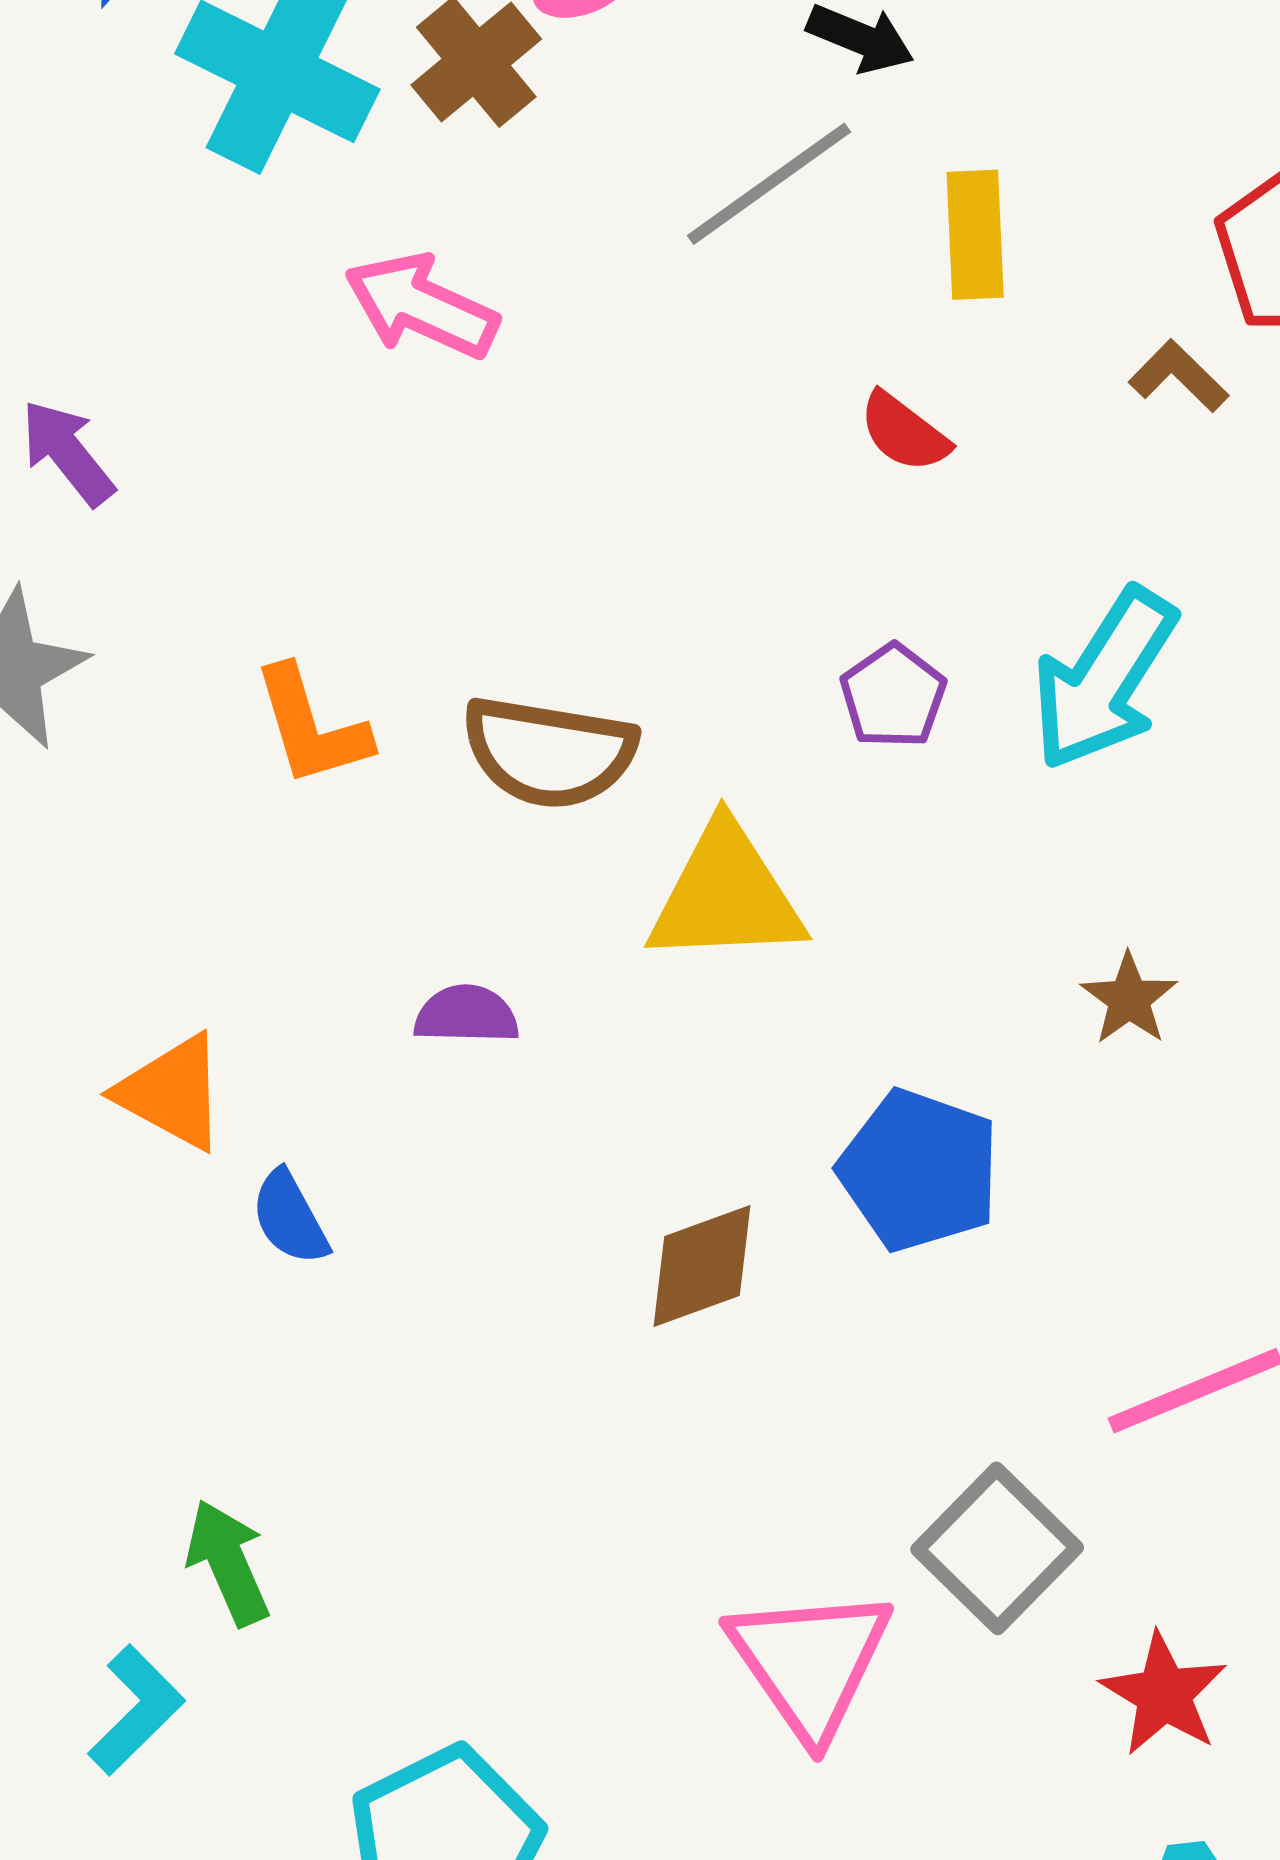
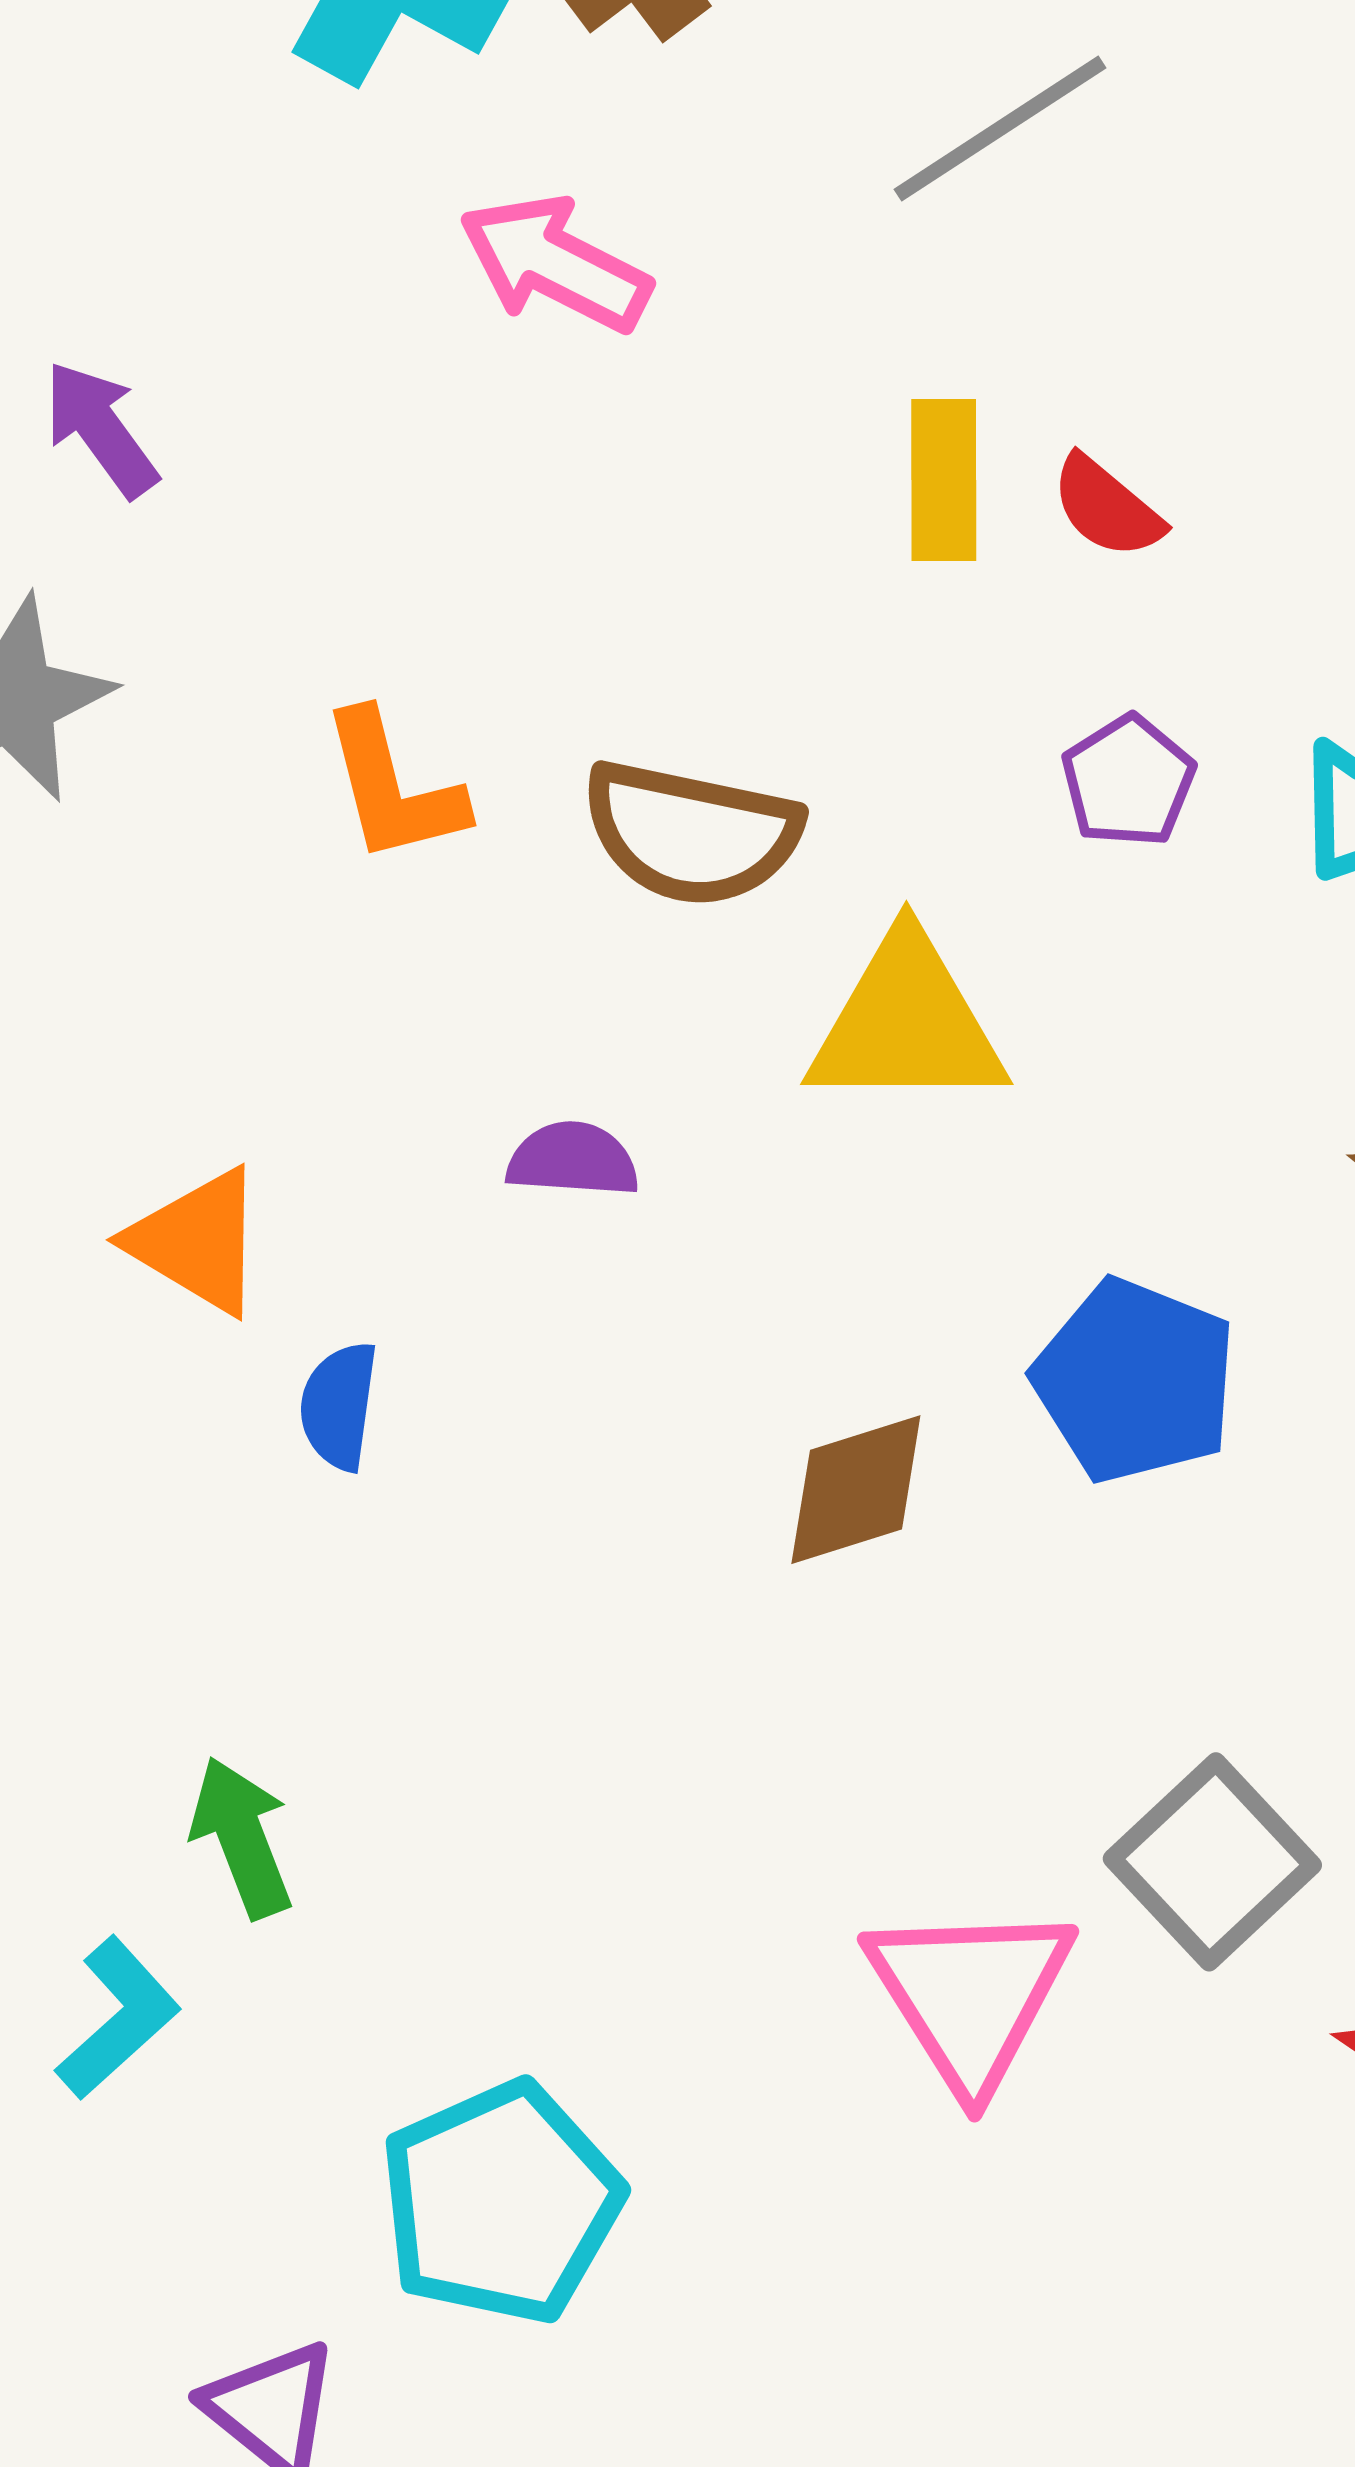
yellow rectangle: (975, 235) -> (944, 480), moved
red semicircle: (904, 432) -> (1107, 507), moved
blue semicircle: (290, 1218) -> (339, 1406), turned 34

